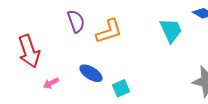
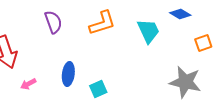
orange L-shape: (109, 31) -> (102, 23), moved
blue ellipse: (91, 73) -> (68, 74), turned 65

